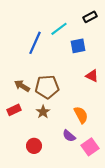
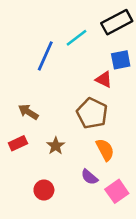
black rectangle: (90, 17) -> (117, 22), size x1.6
blue square: (78, 46) -> (121, 60), moved
red triangle: (92, 76) -> (104, 79), moved
brown pentagon: (47, 87) -> (92, 113), moved, turned 30

